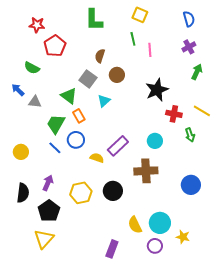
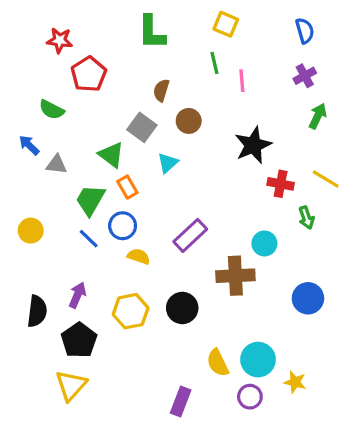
cyan circle: (155, 141) -> (264, 243), moved
yellow circle: (21, 152) -> (31, 231), moved
yellow semicircle: (97, 158) -> (139, 256), moved

